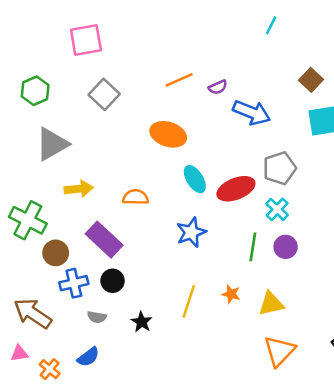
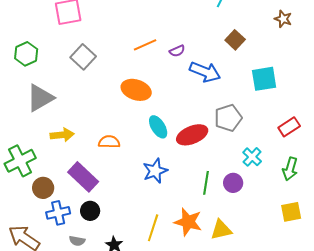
brown square: (311, 80) -> (235, 40), moved
cyan cross: (277, 209) -> (252, 157), moved
green cross: (28, 220) -> (20, 161), turned 36
orange star: (231, 294) -> (188, 222), size x1.8

